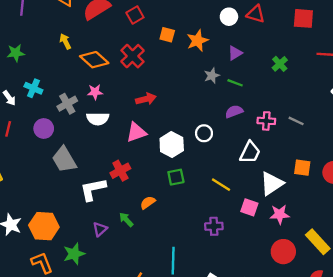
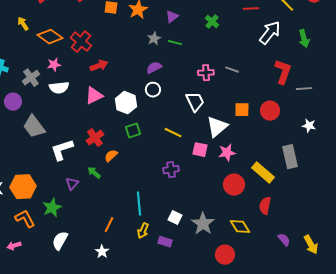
red cross: (133, 56) -> (81, 42), moved
purple semicircle: (234, 111) -> (154, 68), moved
white trapezoid: (250, 152) -> (195, 102), turned -45
red cross: (120, 171) -> (95, 138), moved

